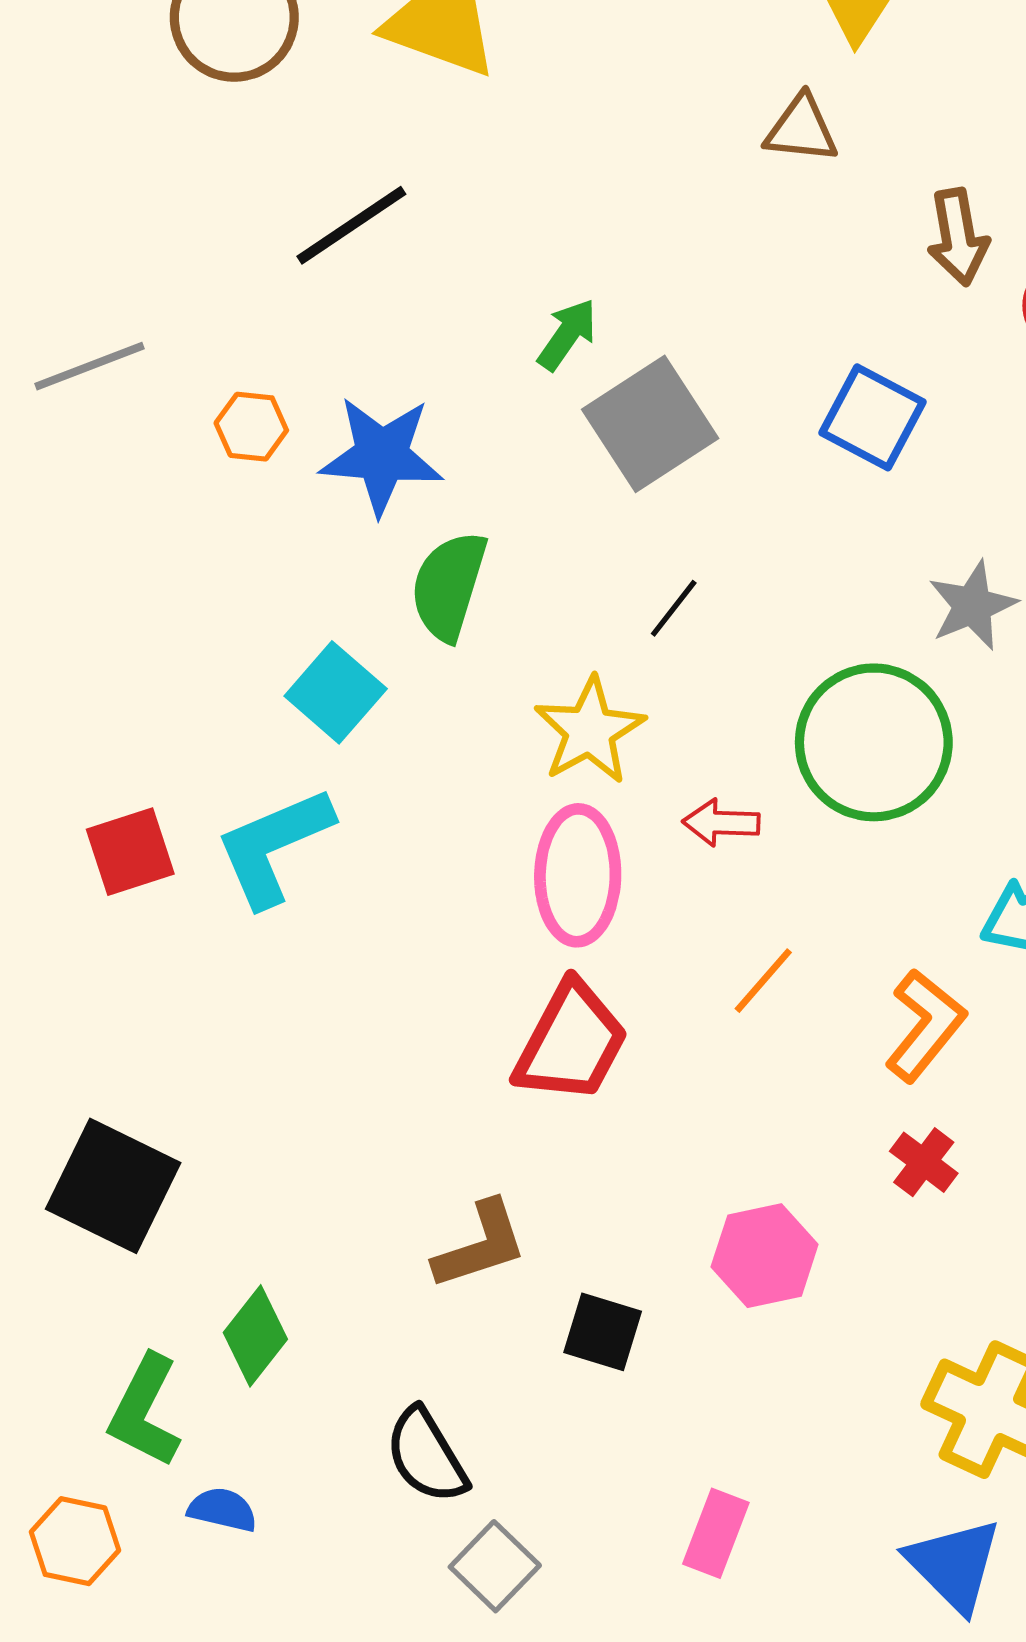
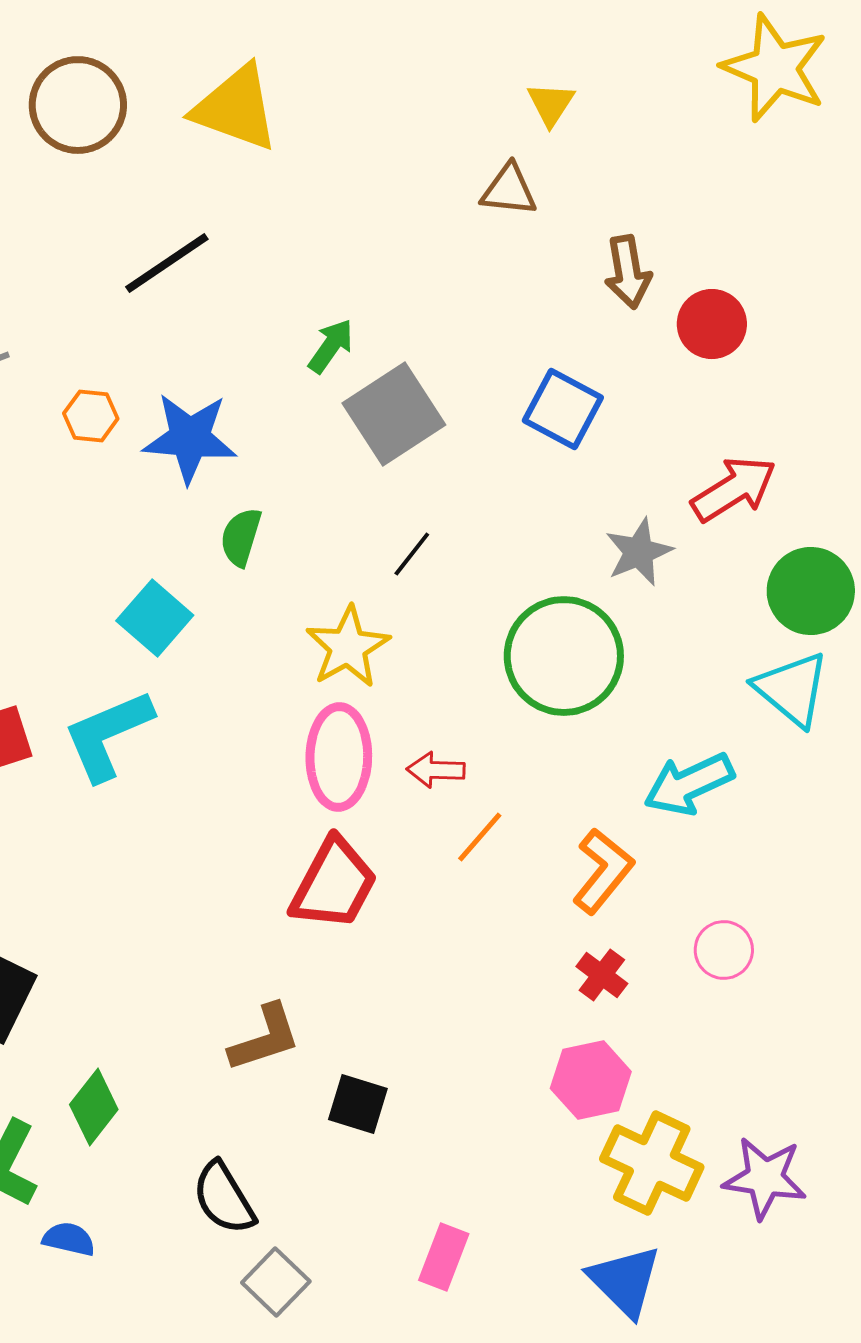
green semicircle: (449, 586) -> (241, 537), size x0.7
red arrow: (721, 823) -> (436, 770), moved
pink hexagon: (765, 1256) -> (591, 1080), moved

